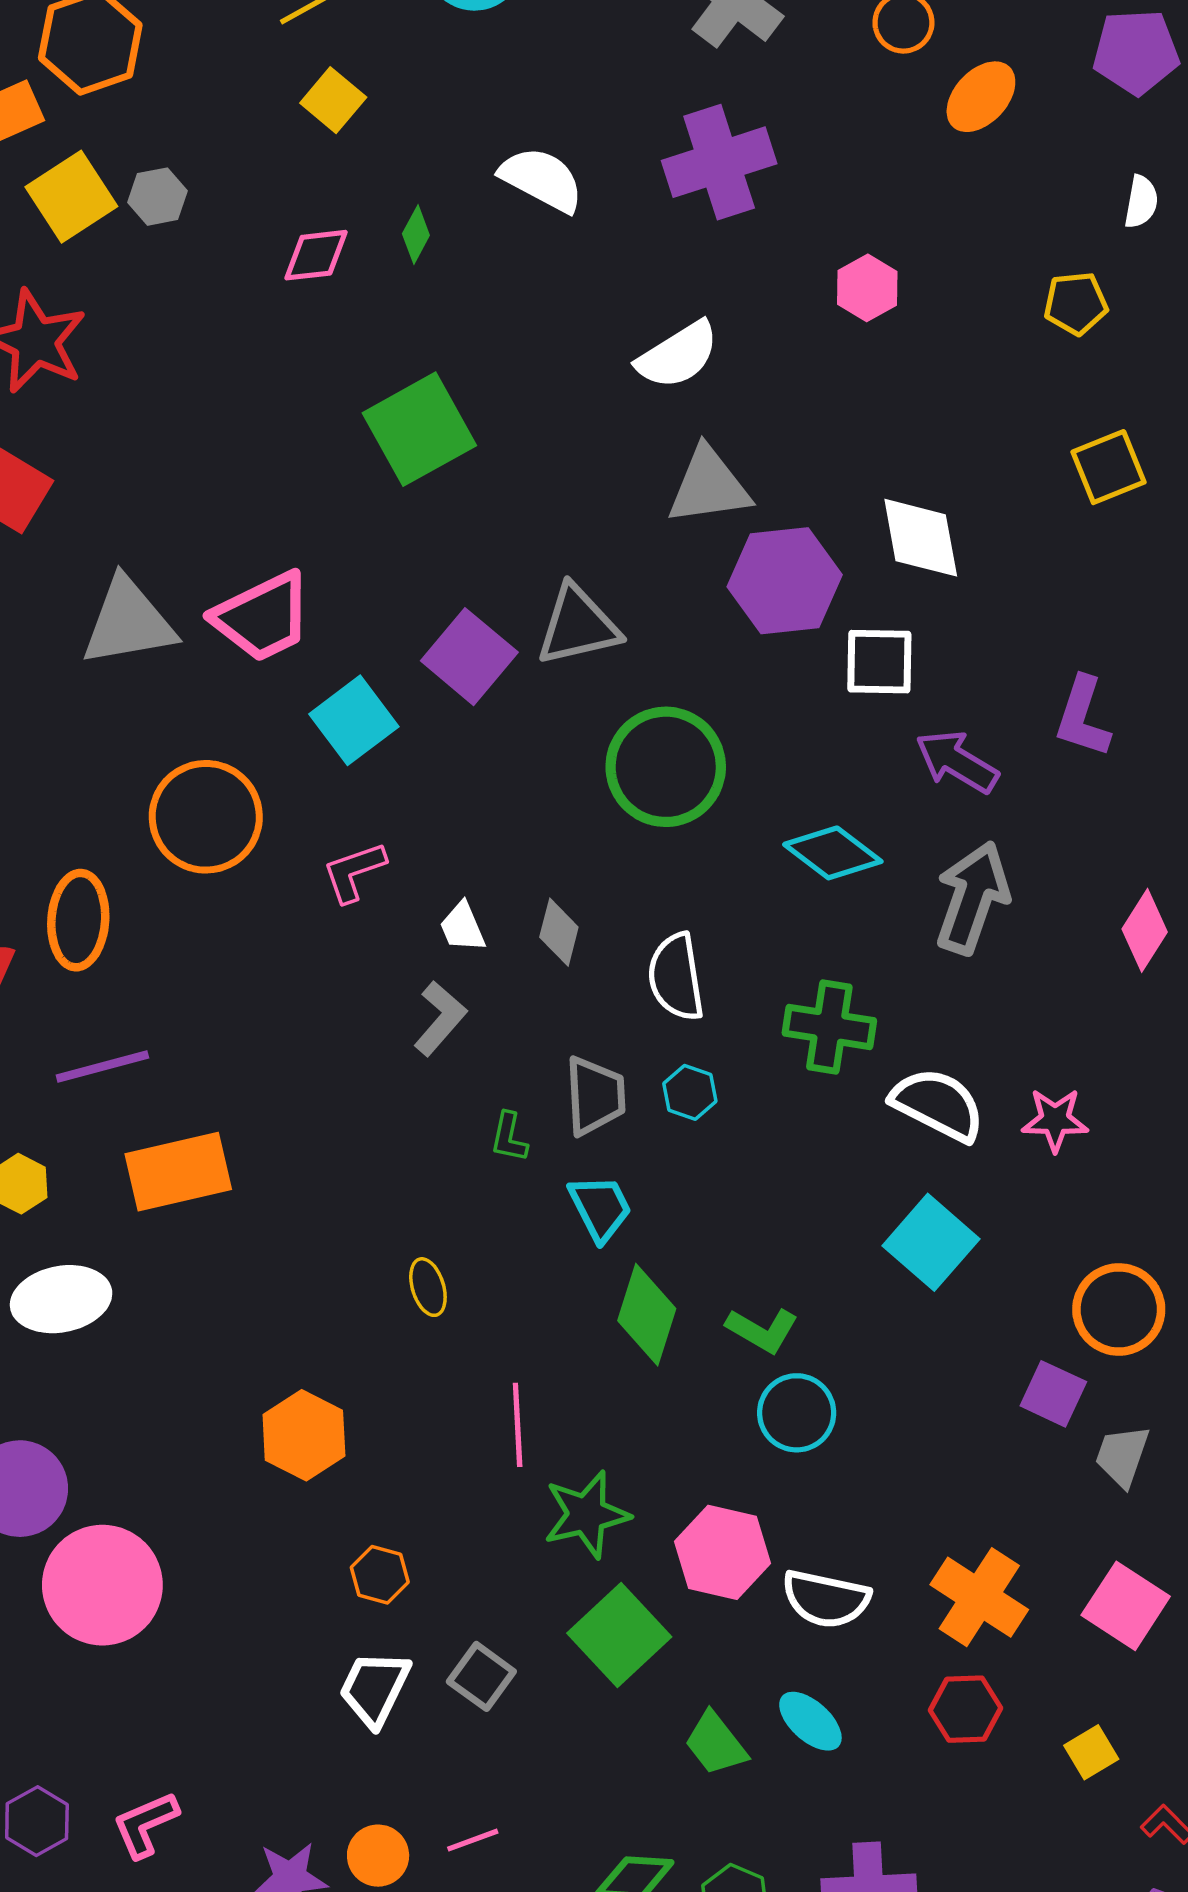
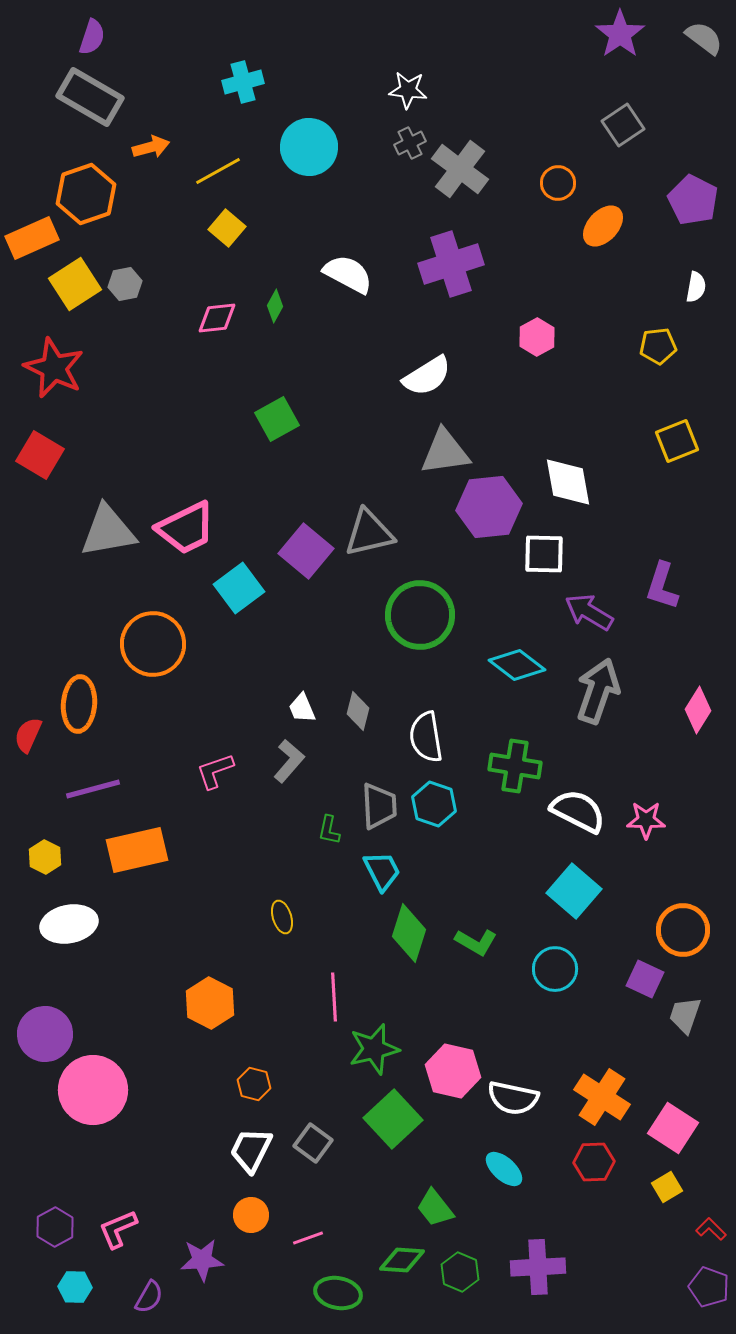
purple pentagon: (1136, 52) -> (693, 200), turned 30
green square: (419, 429) -> (277, 419), size x0.7
pink L-shape: (354, 872) -> (215, 771), moved
cyan hexagon: (690, 1092) -> (434, 804), size x1.4
cyan circle: (797, 1413) -> (555, 969), moved
pink square: (1126, 1606) -> (673, 1128), moved
green trapezoid: (716, 1744) -> (435, 1208), moved
orange circle: (378, 1856) -> (251, 1215), moved

